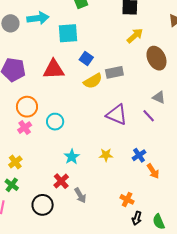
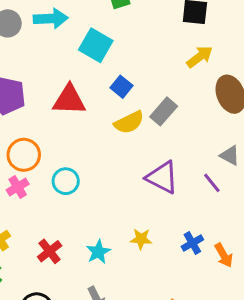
cyan square: (68, 33) -> (96, 45), turned 30
gray rectangle: (114, 72) -> (164, 111), turned -42
cyan star: (72, 157) -> (98, 252), moved
orange arrow: (153, 171) -> (224, 255), moved
red cross: (61, 181) -> (50, 251), moved

